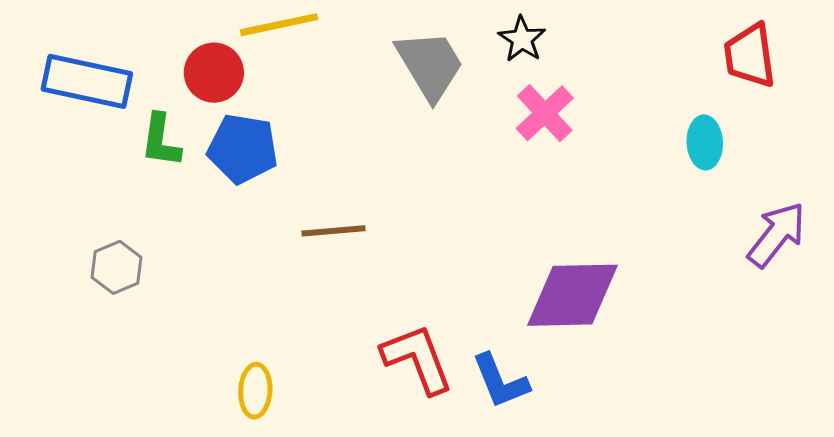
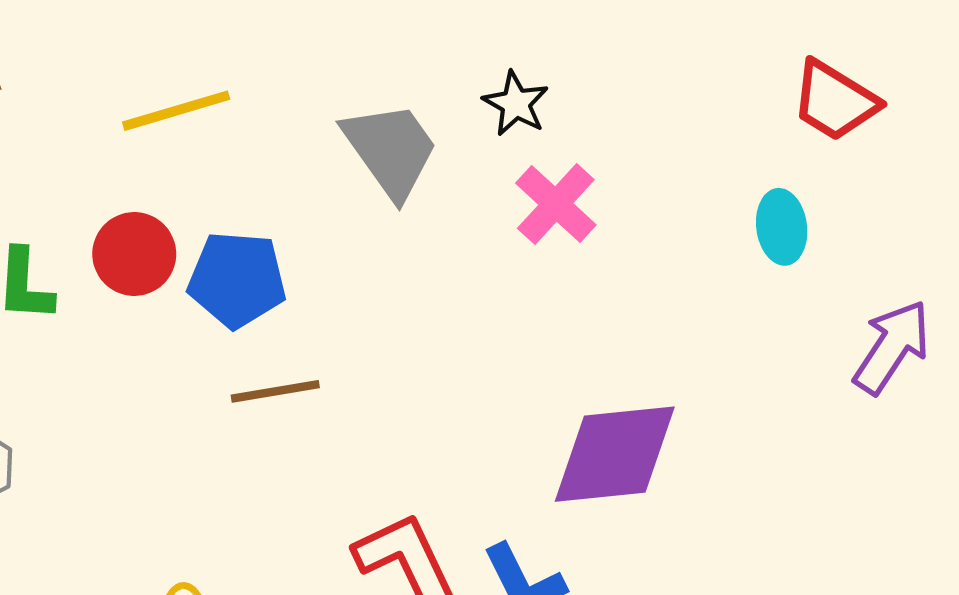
red trapezoid: (750, 56) -> (835, 101), turned -46
red circle: (214, 73) -> (134, 254), moved
blue pentagon: (243, 149) -> (237, 280), moved

